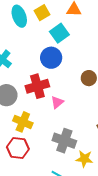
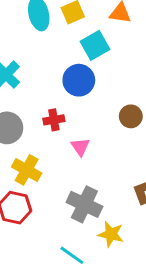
red cross: (37, 86) -> (54, 120), size x0.6
pink triangle: (57, 102) -> (80, 147), turned -32

